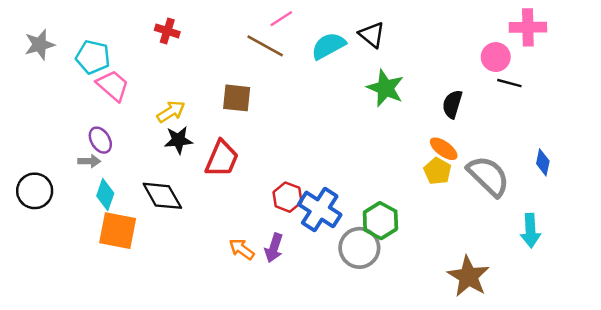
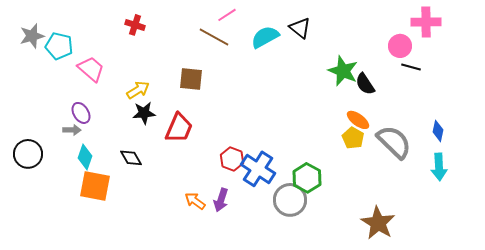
cyan pentagon: (93, 57) -> (59, 46), moved
green star: (385, 88) -> (343, 71), moved
black semicircle: (452, 104) -> (365, 84), turned -50
black diamond: (162, 196) -> (131, 158), size x0.7
cyan arrow: (530, 231) -> (439, 167), moved

